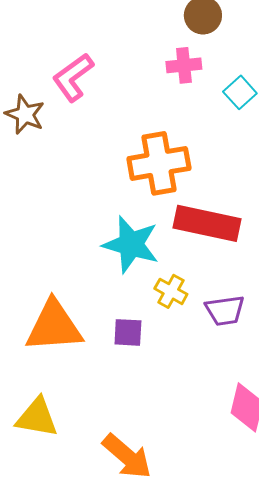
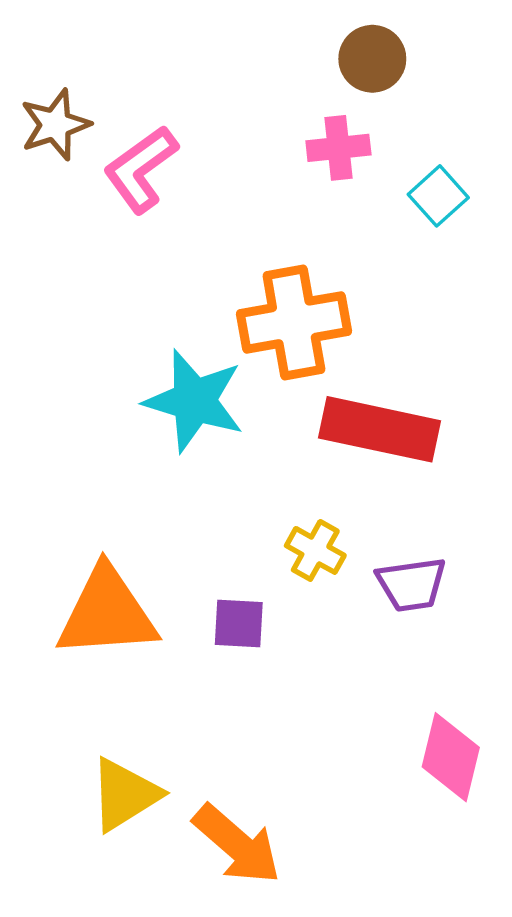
brown star: (25, 114) -> (55, 125), moved, turned 30
cyan star: (131, 244) -> (194, 401), moved
yellow triangle: (37, 417) -> (125, 795), moved, turned -42

